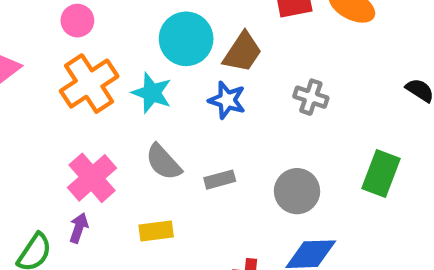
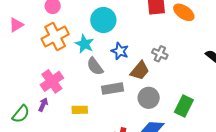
brown trapezoid: (242, 52) -> (140, 71), moved
gray semicircle: (163, 162) -> (95, 66), moved
green rectangle: (381, 173) -> (184, 106), moved
gray rectangle: (220, 180) -> (112, 89), size x1.5

